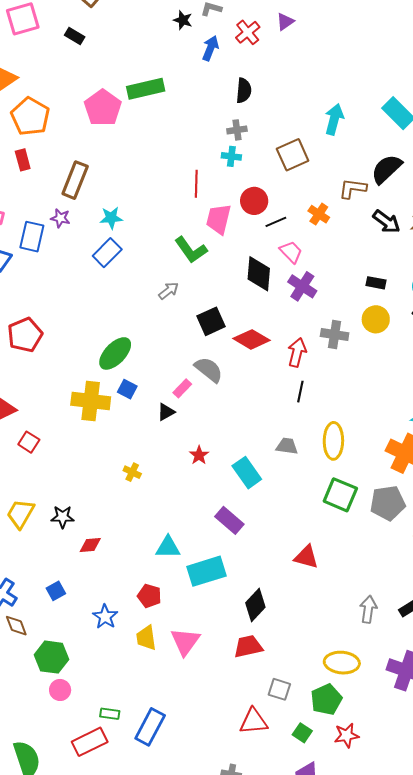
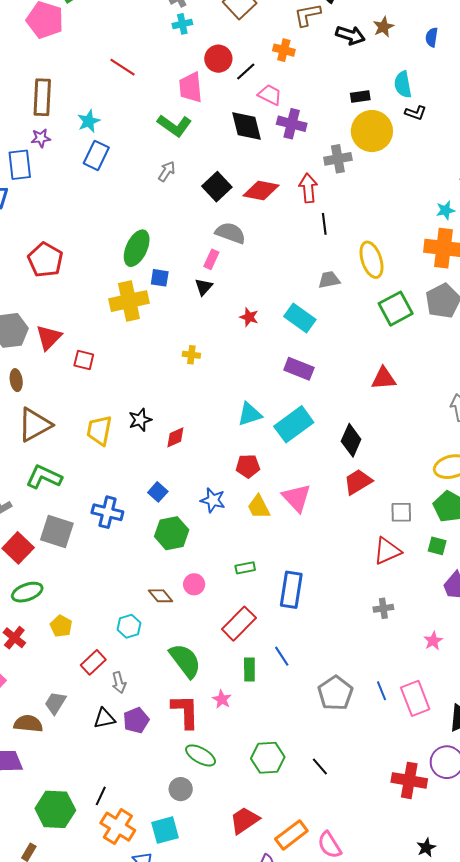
red line: (196, 184) -> (122, 67), moved, turned -40
yellow circle: (376, 319) -> (372, 131), size x1.5
green square: (340, 495) -> (396, 309), turned -32
brown diamond: (16, 626) -> (161, 596), moved
green hexagon: (52, 657) -> (172, 533), moved
green rectangle: (110, 714) -> (245, 568), moved

